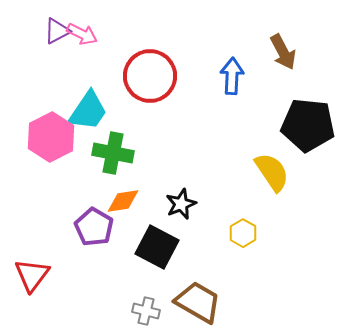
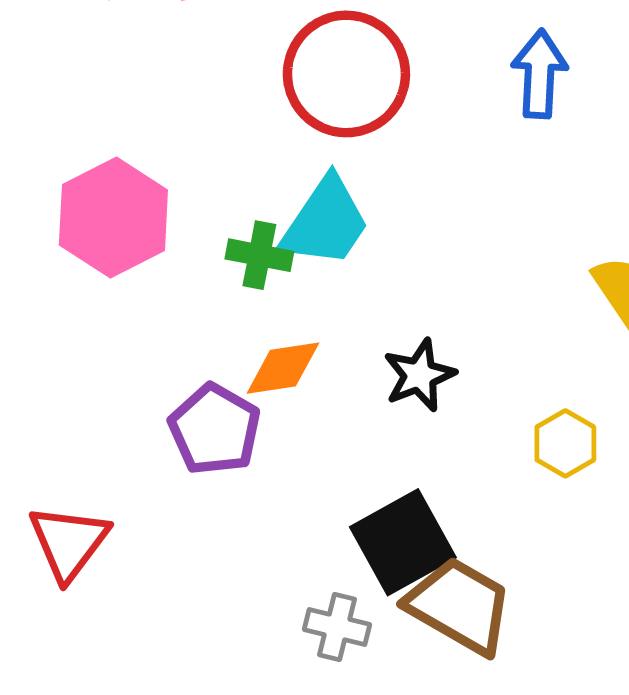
cyan trapezoid: (88, 111) -> (325, 222), moved
green cross: (113, 153) -> (259, 255), size x0.7
black square: (157, 247) -> (403, 542), moved, turned 33

